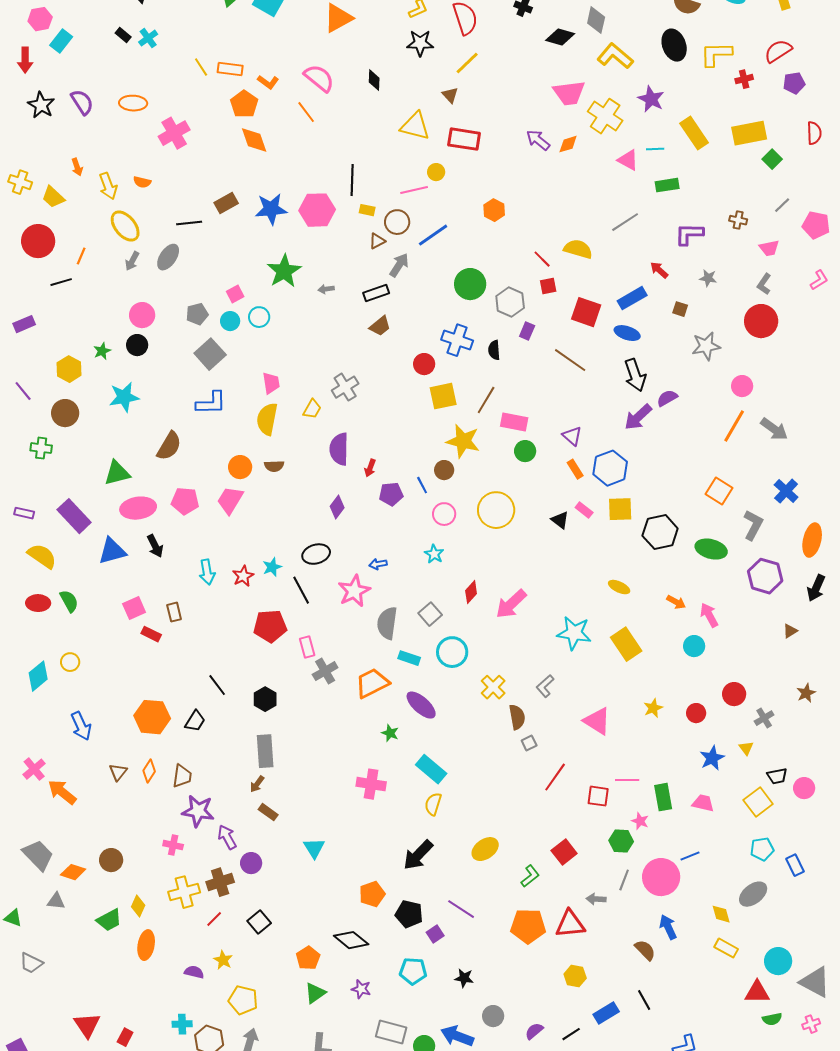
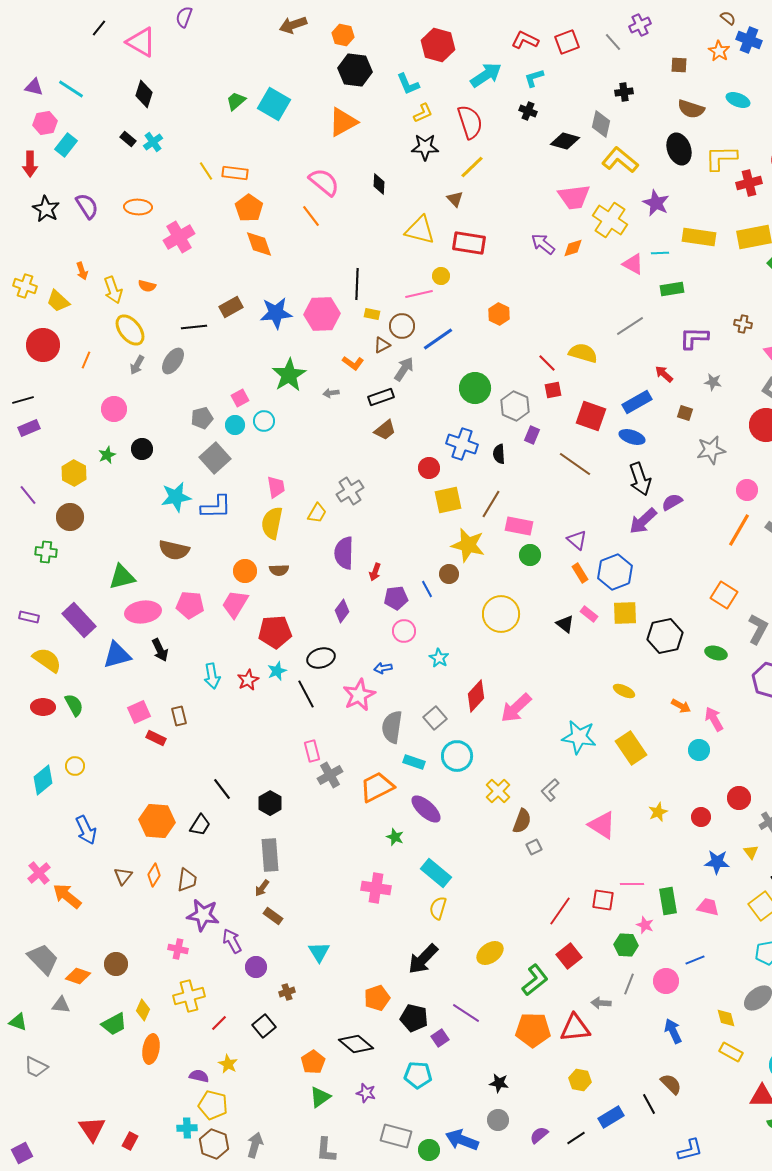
red cross: (744, 79) -> (749, 183), size x1.4
orange L-shape: (268, 82) -> (353, 363), moved
yellow rectangle: (694, 133) -> (699, 237), turned -48
black line: (61, 282) -> (23, 400), moved
pink circle: (142, 315) -> (114, 409), moved
cyan star: (124, 397) -> (176, 497), moved
brown semicircle: (169, 446) -> (174, 550), turned 72
pink circle: (444, 514) -> (404, 631), moved
green ellipse: (711, 549) -> (716, 653), size x0.7
red diamond: (471, 592) -> (476, 696), size x1.4
red pentagon: (270, 626) -> (275, 632), moved
brown semicircle: (517, 717) -> (522, 821), turned 30
blue star: (712, 758) -> (717, 862), turned 30
red line: (555, 777) -> (560, 911), moved
green L-shape: (530, 876) -> (535, 980), size x1.4
pink circle: (661, 877) -> (666, 981), size x0.7
brown cross: (220, 882) -> (287, 992), moved, size x0.6
brown semicircle: (645, 950) -> (671, 1084), moved
black star: (464, 978) -> (499, 1083), moved
yellow pentagon: (243, 1000) -> (213, 1105), moved

